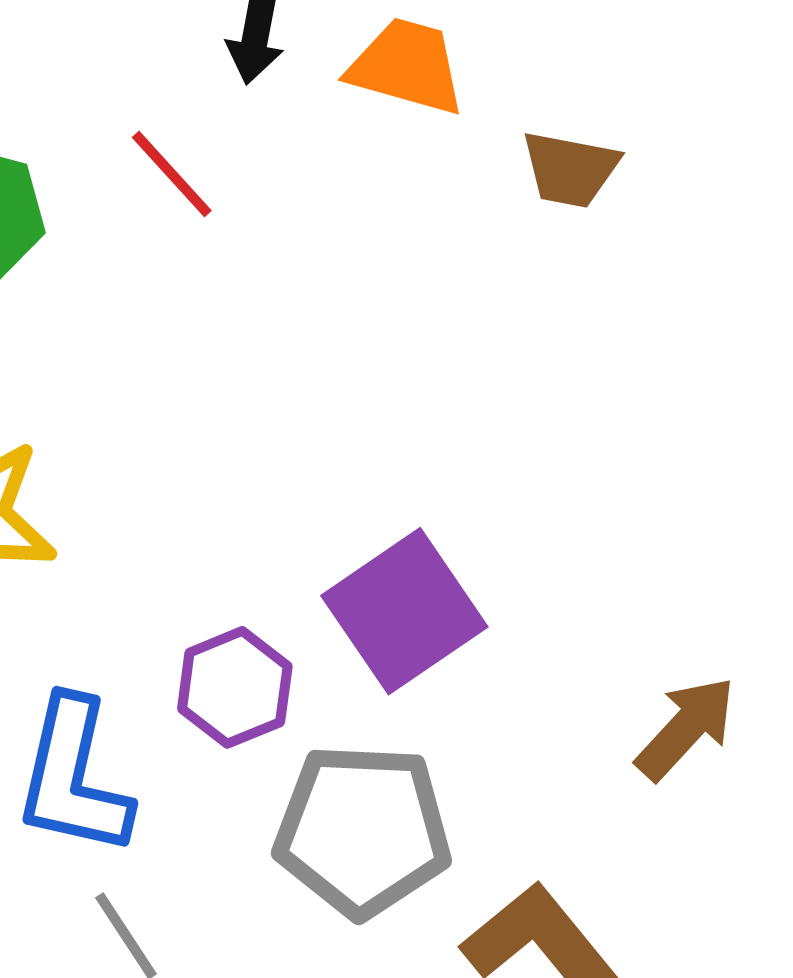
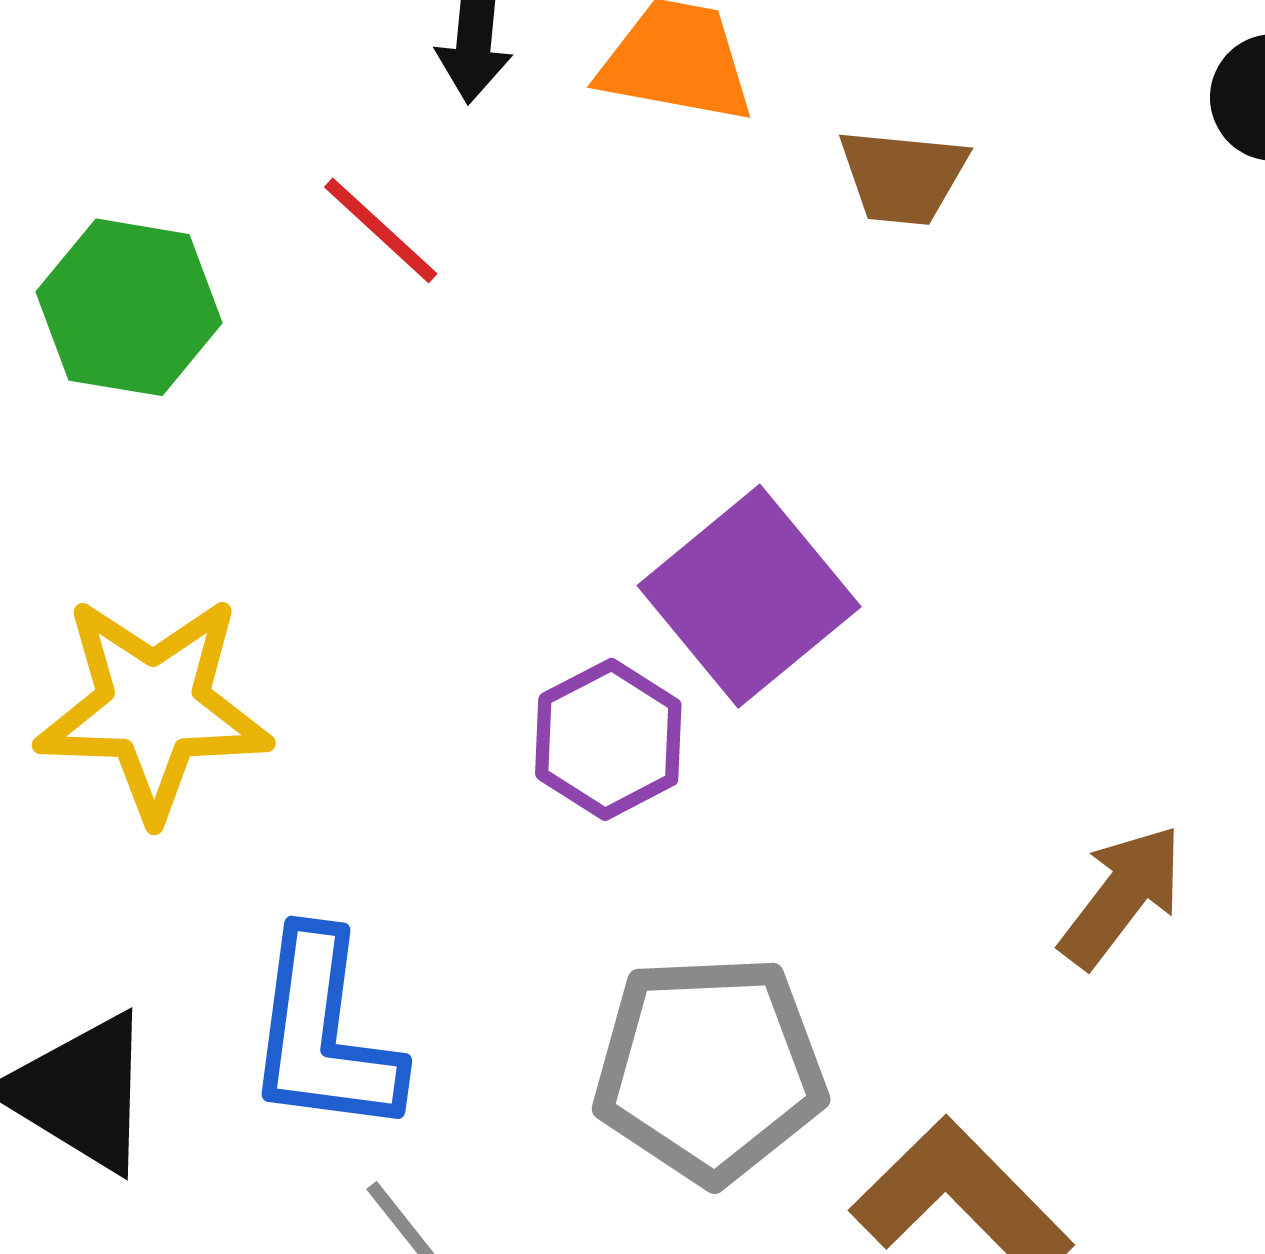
purple square: (404, 611) -> (749, 596), moved
purple hexagon: (235, 687) -> (608, 739), moved

